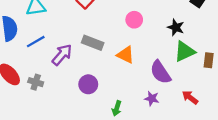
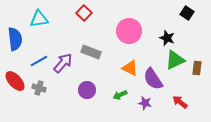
pink circle: (134, 20) -> (129, 31), size x1.6
blue line: (36, 42) -> (39, 61), moved
orange triangle: (125, 55) -> (130, 68), moved
green arrow: (117, 108) -> (120, 95), moved, turned 48

